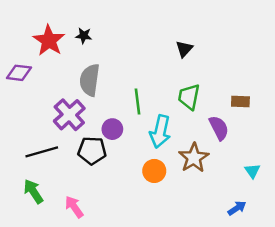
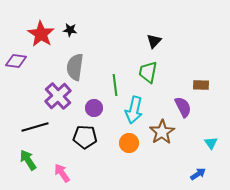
green trapezoid: (189, 97) -> (148, 72), moved
black pentagon: (92, 151) -> (85, 137), moved

